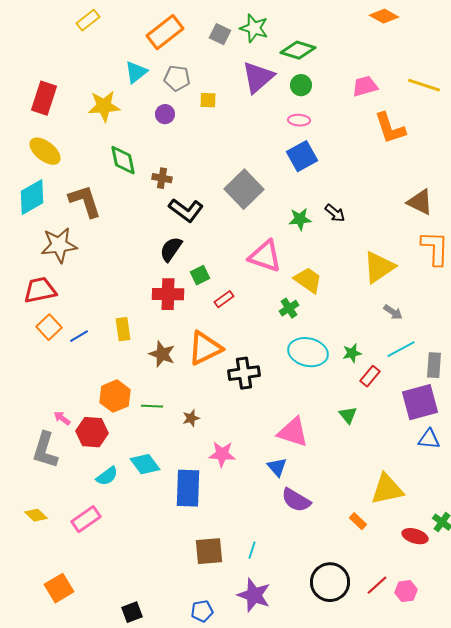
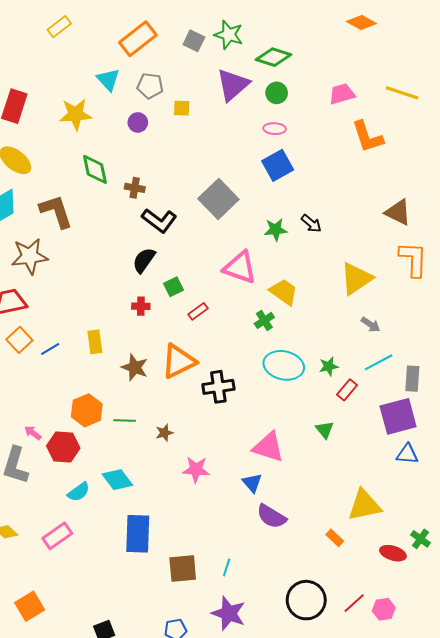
cyan triangle: (136, 72) -> (108, 80), turned -35
red cross: (168, 294) -> (141, 306), size x0.6
blue rectangle: (188, 488) -> (138, 534), moved

